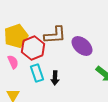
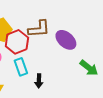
black arrow: (55, 78) -> (39, 81), moved

